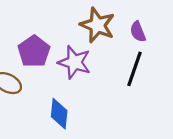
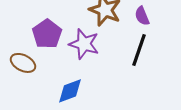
blue diamond: (59, 114) -> (70, 91), turned 64

